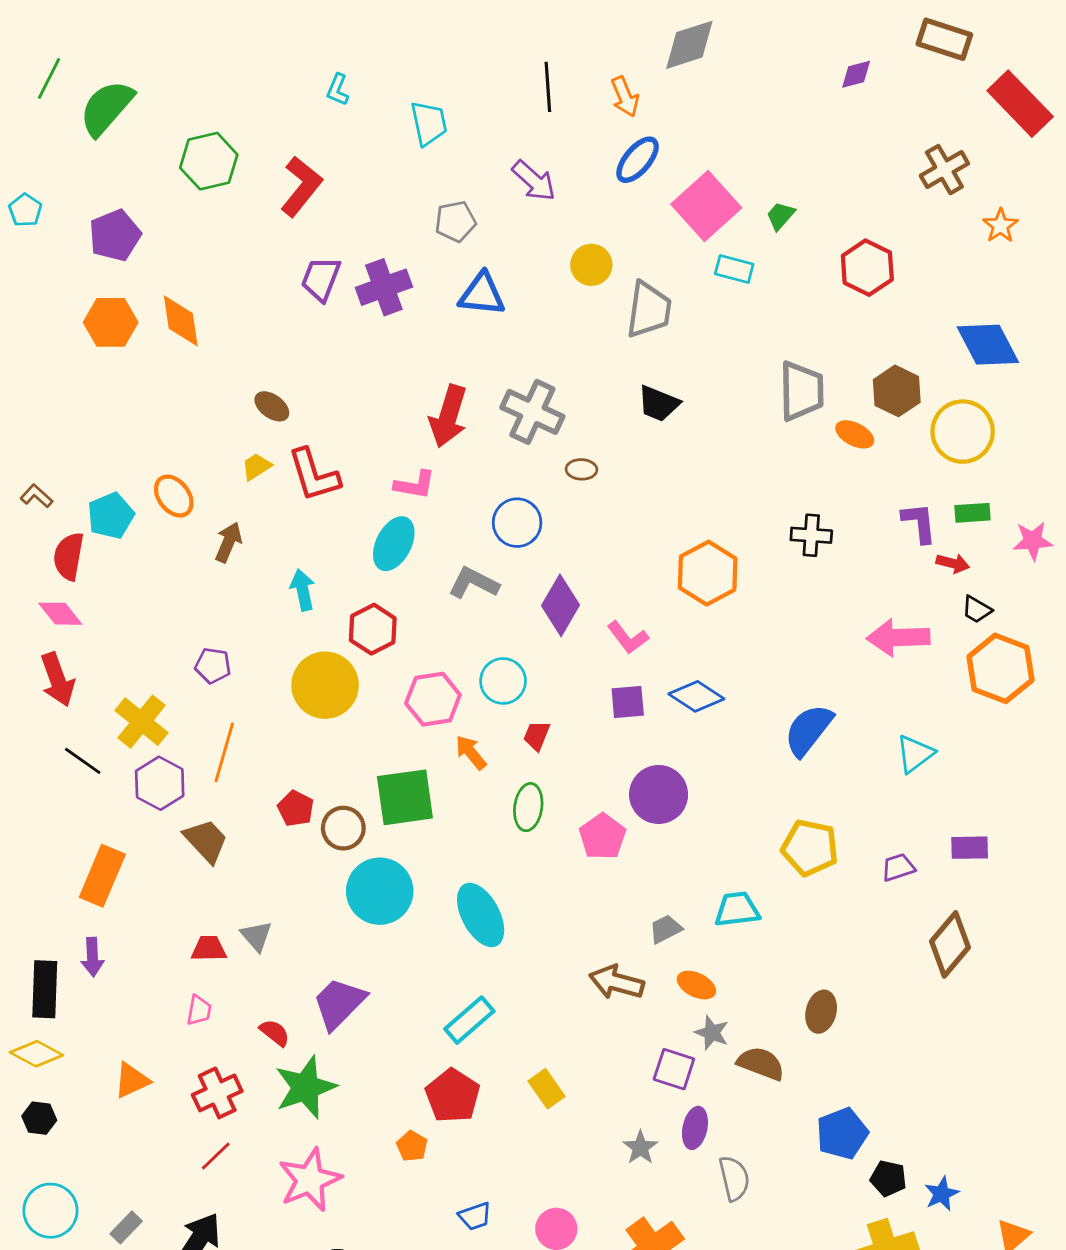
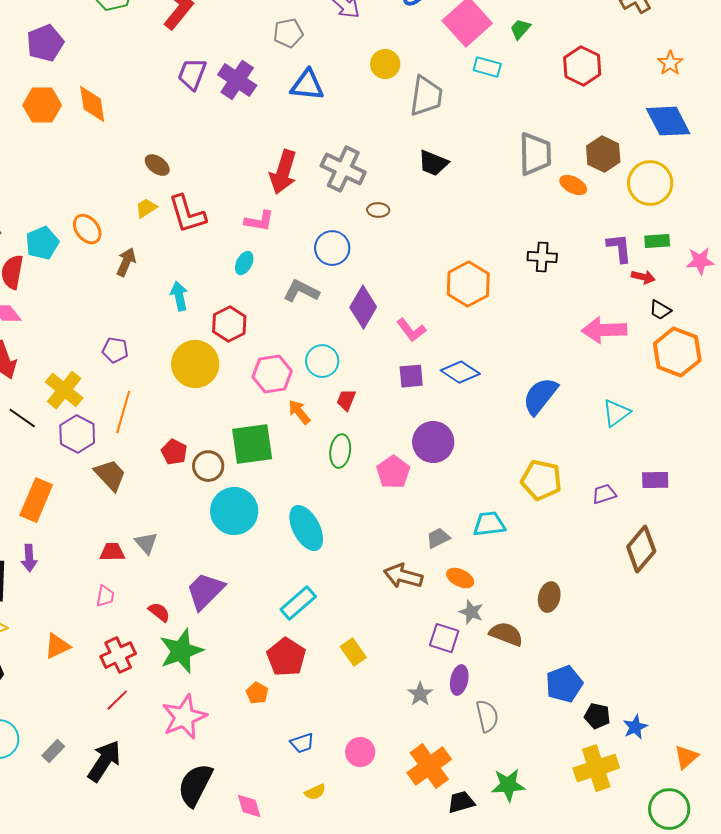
orange star: (1000, 226) -> (670, 63), moved
purple cross: (384, 287) -> (237, 80), turned -36
cyan ellipse: (394, 544) -> (244, 263), size x0.6

